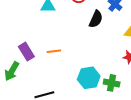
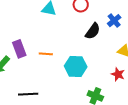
cyan hexagon: (89, 78) -> (76, 66), moved

